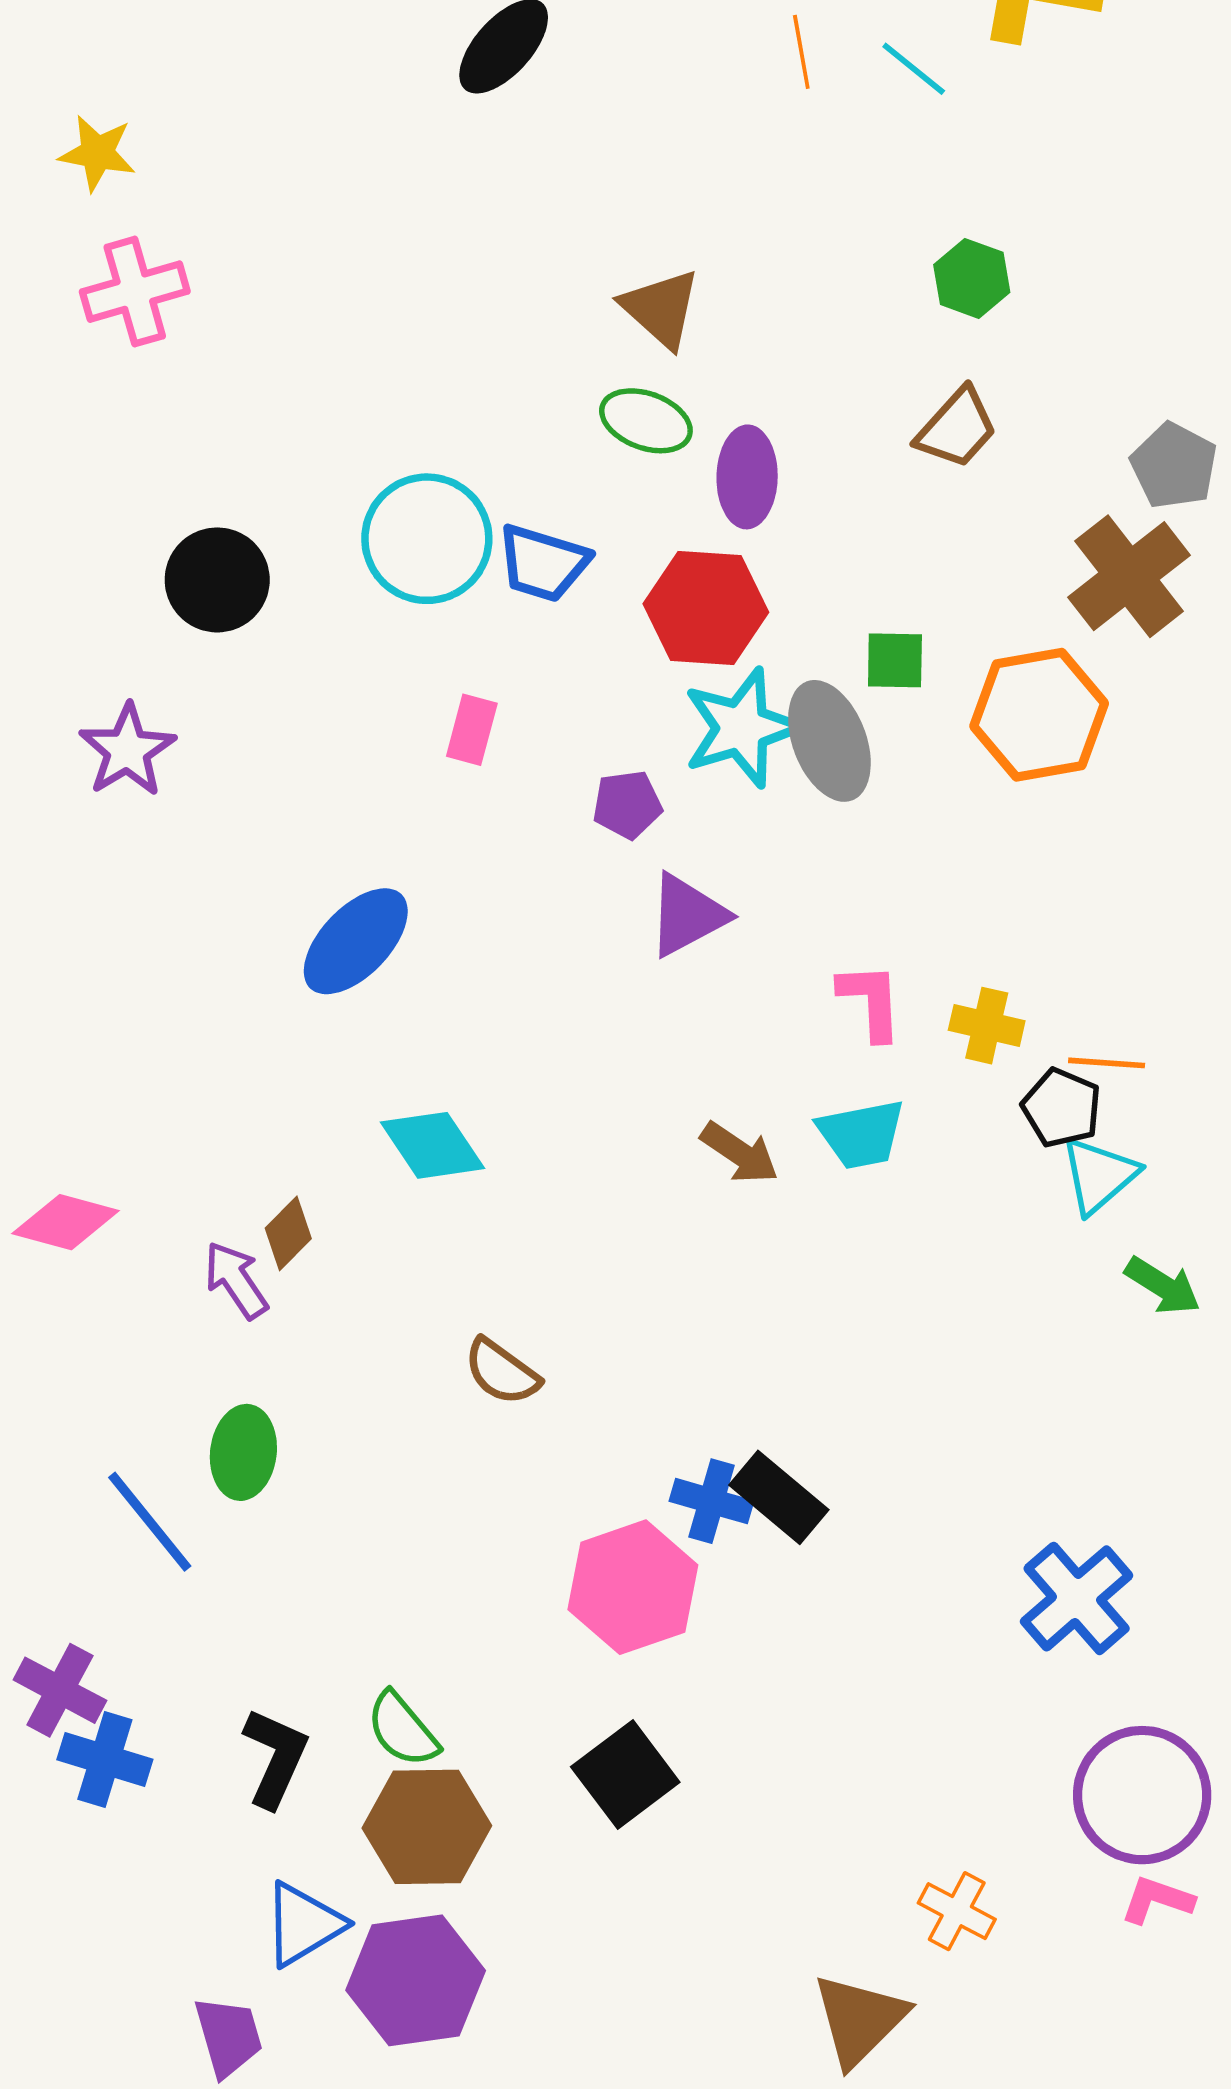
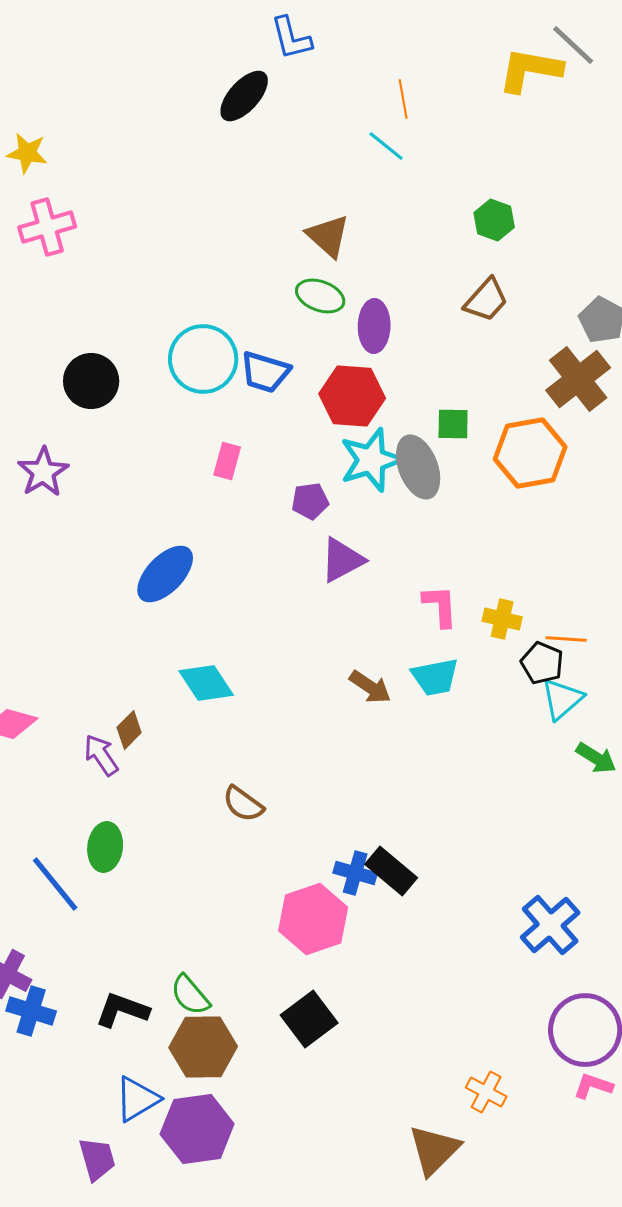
cyan line: (914, 69) -> (386, 146), moved
black L-shape: (275, 1758) -> (122, 1010), turned -94

